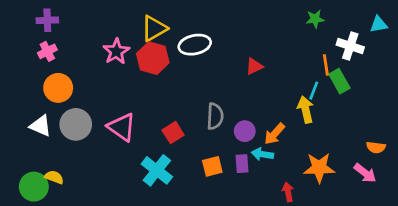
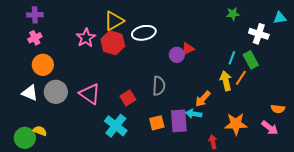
orange line: (326, 65) -> (241, 78), moved, turned 42
cyan line: (314, 91) -> (232, 58), moved
purple circle: (245, 131) -> (177, 55), moved
purple rectangle: (242, 164) -> (179, 121), size x1.6

